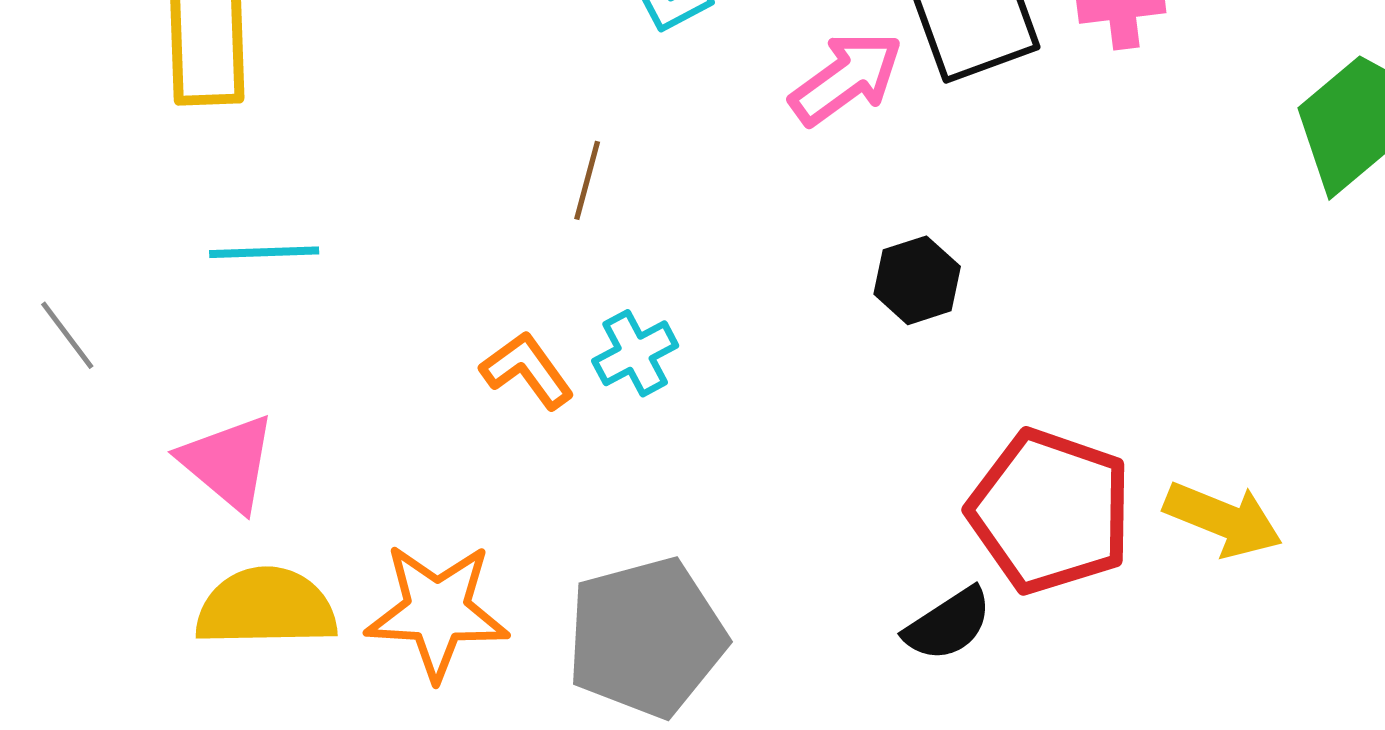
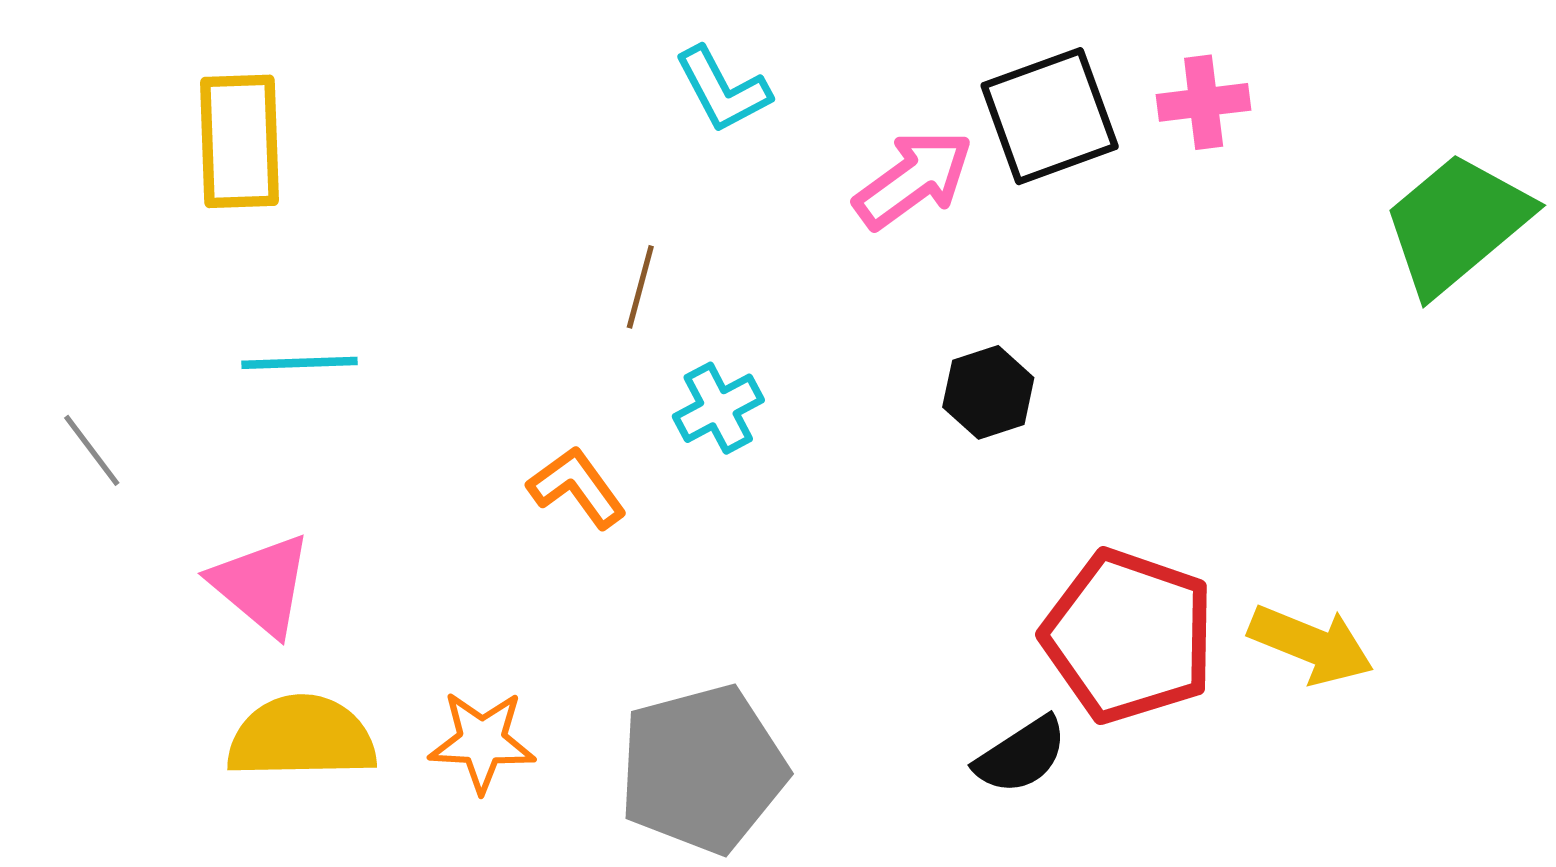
cyan cross: (635, 353) -> (718, 408), moved
orange star: (437, 611) -> (482, 742), size x0.7

